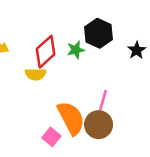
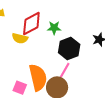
black hexagon: (98, 33) -> (69, 48), moved
pink square: (51, 137) -> (20, 88), turned -32

